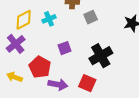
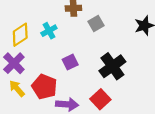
yellow arrow: (14, 77) -> (17, 88), moved, turned 35
red square: (87, 83) -> (100, 99), turned 30

